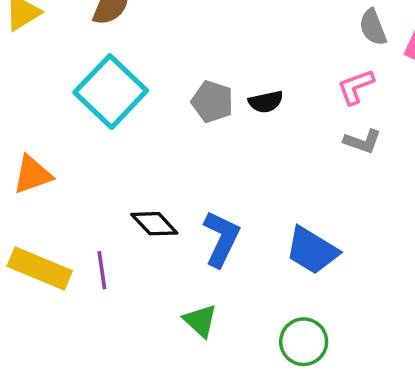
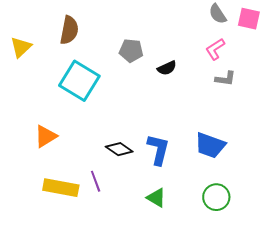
gray pentagon: (212, 102) -> (131, 51), moved

